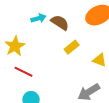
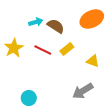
red line: (24, 72) -> (43, 50), moved

